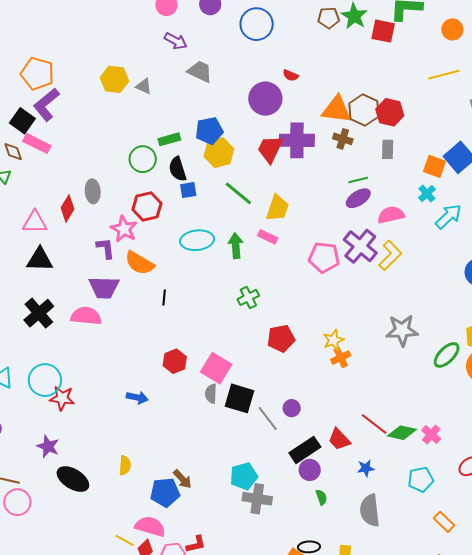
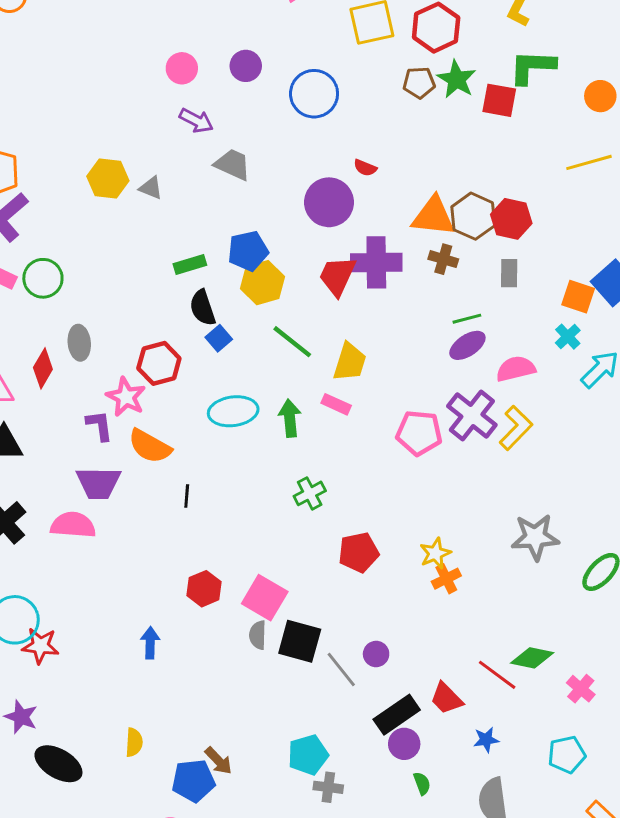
green circle: (143, 159) -> (43, 278), moved
blue square: (188, 190) -> (219, 338), turned -30
blue arrow: (137, 398) -> (150, 643), turned -100
green diamond: (402, 433) -> (532, 658), moved
gray cross: (257, 499) -> (328, 787), size x0.7

